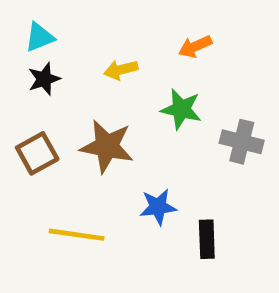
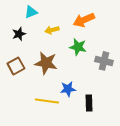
cyan triangle: (39, 37) -> (31, 12), moved
orange arrow: (195, 46) -> (84, 20), size x1.5
yellow line: (77, 235) -> (47, 101), moved

